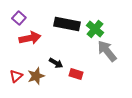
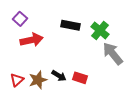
black rectangle: (67, 24) -> (71, 25), size x0.7
black arrow: (56, 63) -> (59, 76), moved

